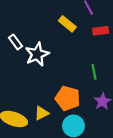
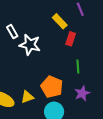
red rectangle: (101, 31) -> (71, 39), moved, turned -72
white star: (37, 54) -> (30, 45), turned 30

